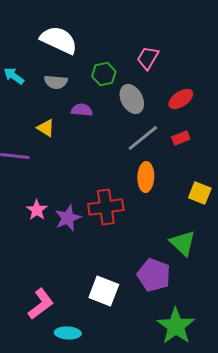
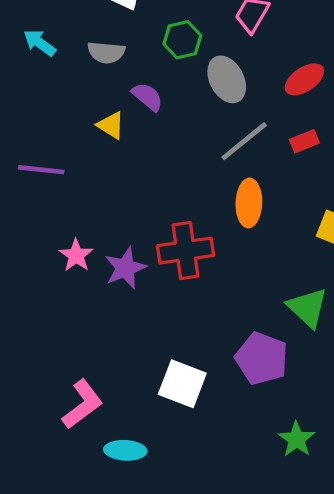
purple semicircle: (82, 110) -> (147, 97), turned 35
yellow triangle: (46, 128) -> (111, 125), moved
green star: (176, 326) -> (296, 439), size x0.6

